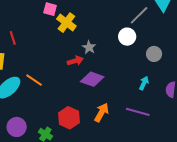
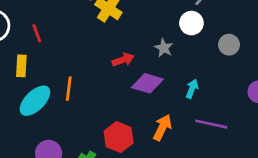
gray star: (89, 47) -> (164, 48), moved
orange line: (34, 80) -> (69, 89), turned 66
cyan arrow: (144, 83) -> (192, 89), moved

